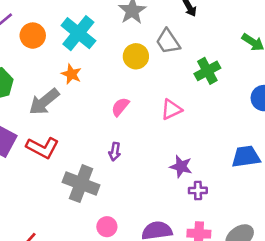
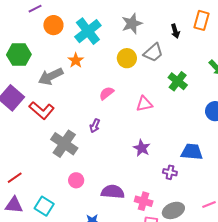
gray trapezoid: (168, 42) -> (153, 53), turned -110
green cross: (207, 71) -> (178, 81), turned -36
purple cross: (198, 190) -> (170, 172), moved

